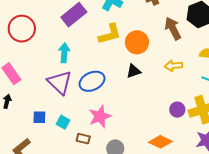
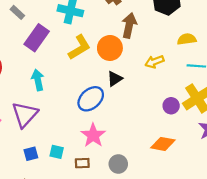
brown arrow: (173, 28) -> (129, 25), moved, turned 55
blue ellipse: (92, 81) -> (91, 99), moved
purple triangle: (60, 82) -> (25, 115), moved, turned 44

